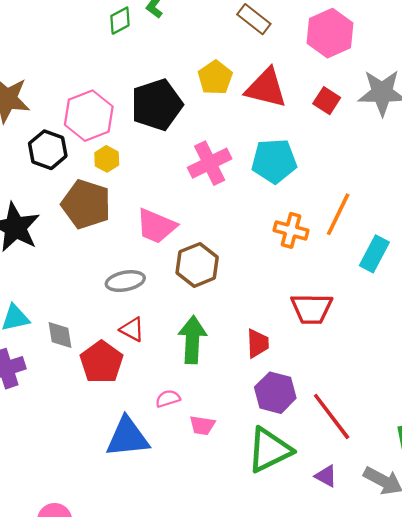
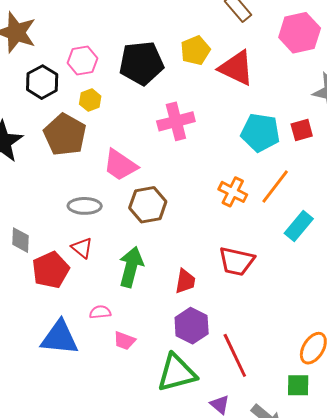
red square: (327, 101) -> (302, 130), moved, turned 30
pink hexagon: (89, 116) -> (82, 61), size x0.7
cyan pentagon: (274, 161) -> (260, 133), moved

